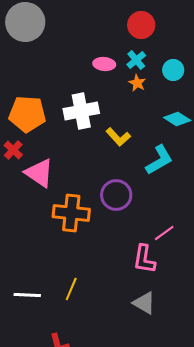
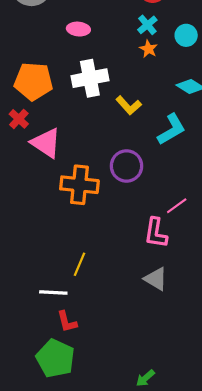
pink ellipse: (104, 64) -> (78, 29), moved
white line: (27, 295) -> (53, 292), moved

